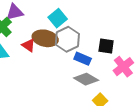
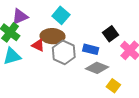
gray hexagon: (67, 39) -> (64, 52), moved
black square: (106, 46) -> (110, 34), turned -35

